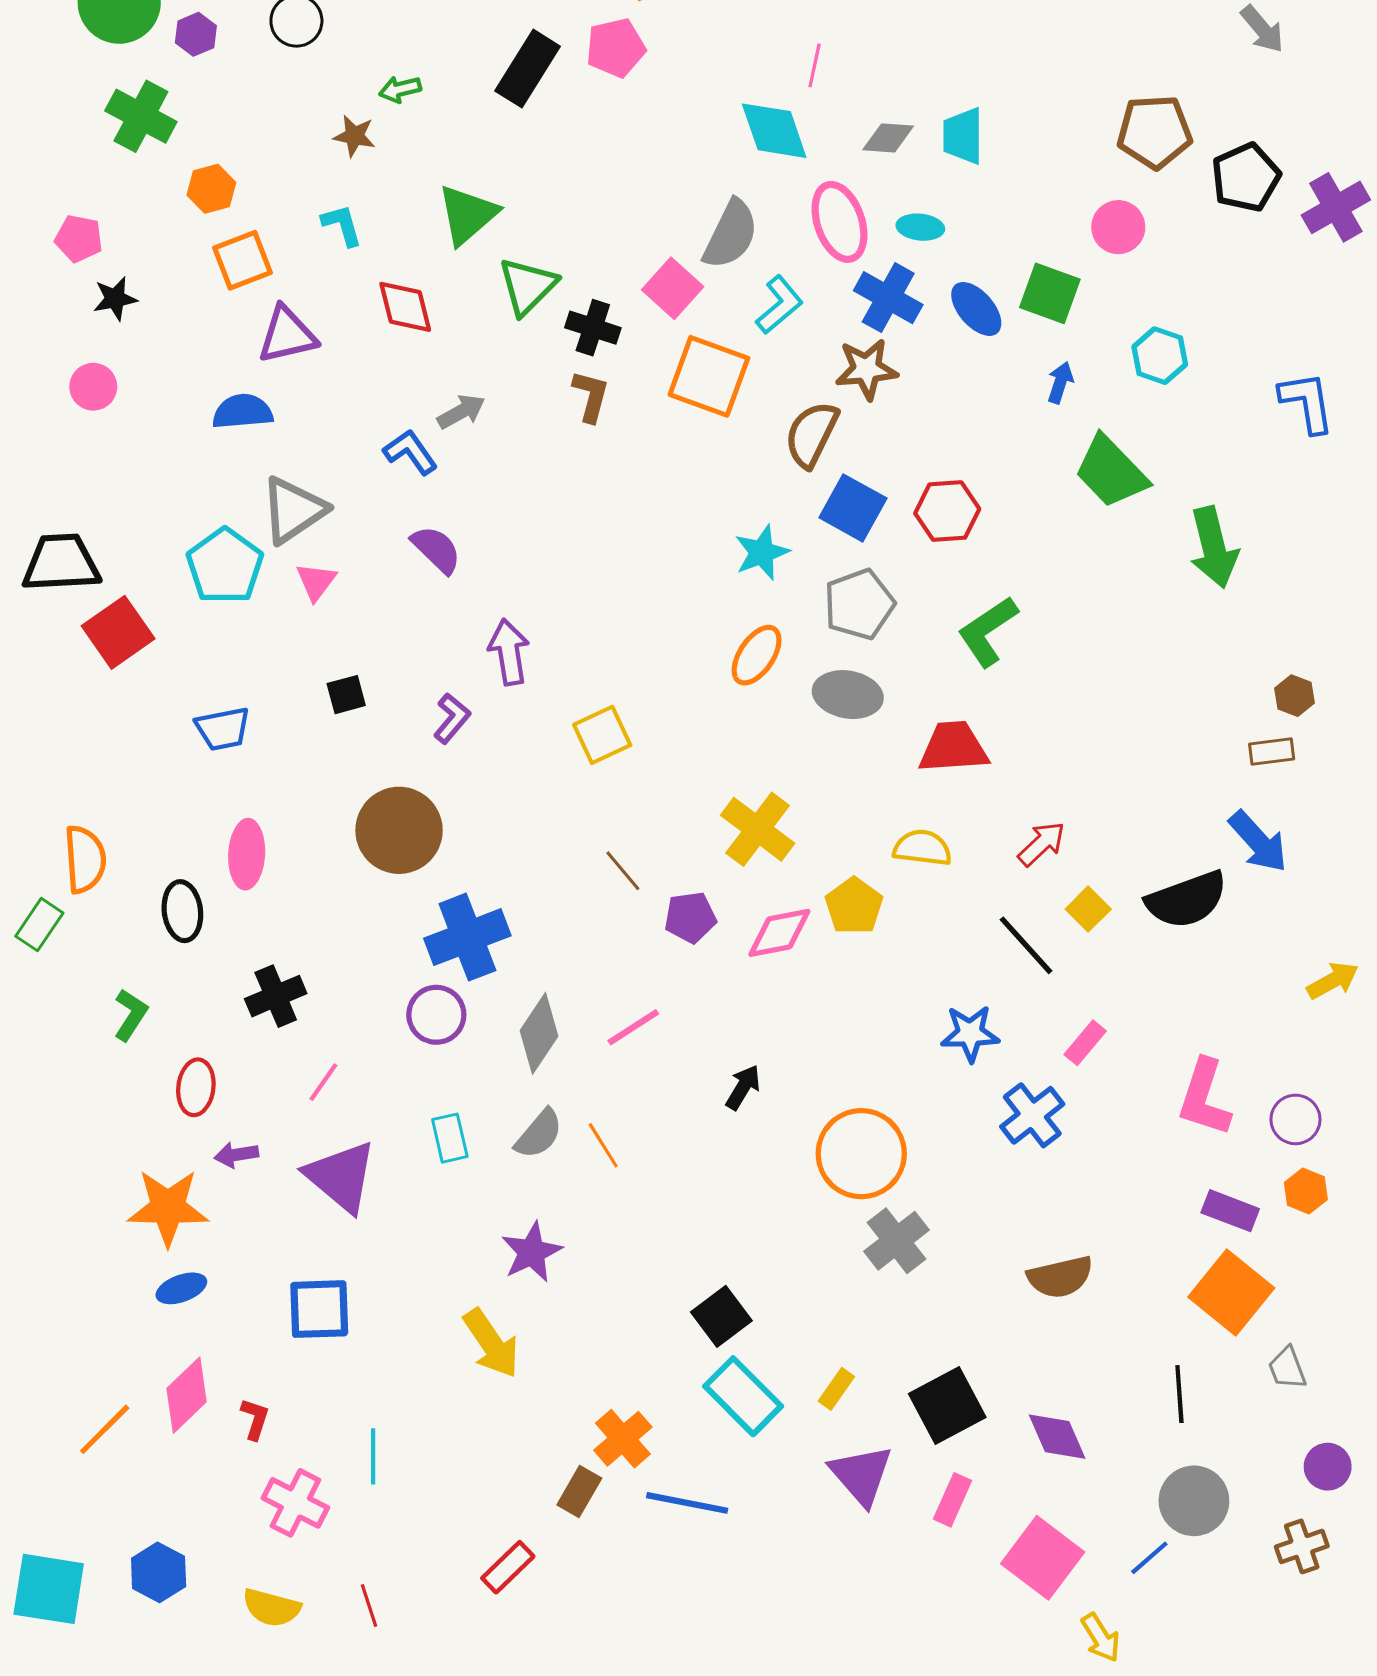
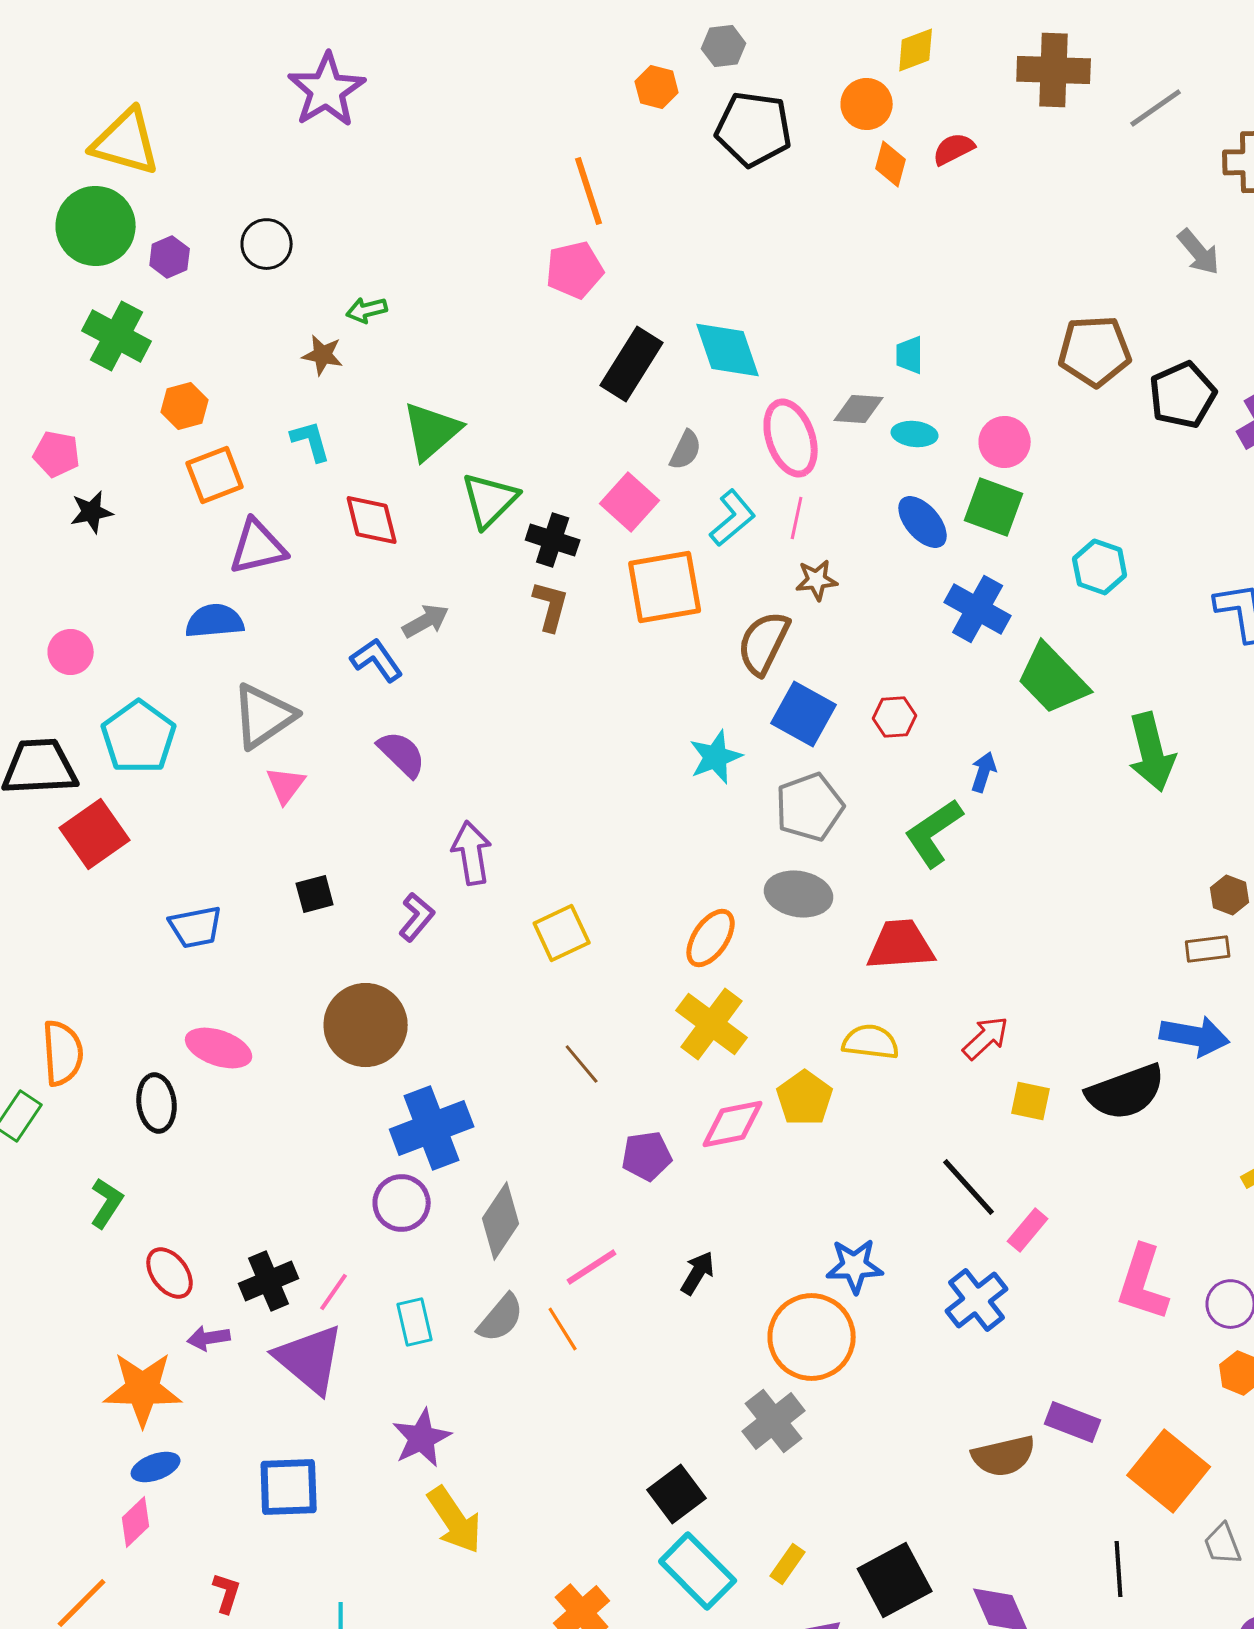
pink line: (815, 65) -> (797, 518), moved
black rectangle: (528, 69) -> (632, 364), moved
cyan trapezoid: (963, 136) -> (910, 355), size x0.7
gray diamond: (888, 138) -> (859, 409), moved
cyan ellipse: (920, 227) -> (915, 434), moved
pink circle: (1118, 227) -> (1005, 442), moved
gray semicircle: (731, 234) -> (686, 450), size x0.6
blue cross: (888, 298) -> (978, 609), moved
brown star: (866, 369) -> (817, 580), size x0.7
orange square: (709, 376) -> (665, 587), turned -30
blue arrow: (1060, 383) -> (984, 772), moved
pink circle: (93, 387) -> (71, 652), moved
red hexagon: (947, 511) -> (895, 717), size x0.7
cyan pentagon: (225, 566) -> (139, 737), moved
orange ellipse: (757, 655) -> (711, 938), moved
blue arrow: (1258, 842) -> (1195, 1036), turned -38
pink ellipse: (247, 854) -> (219, 1048), turned -74
yellow square: (1088, 909) -> (1031, 1101), turned -33
purple pentagon: (690, 917) -> (647, 1156), moved
black line: (1026, 945) -> (969, 1187), moved
black cross: (276, 996) -> (269, 1281), moved
pink line: (633, 1027) -> (592, 1267), moved
blue star: (970, 1033) -> (855, 1266), moved
pink line: (323, 1082) -> (334, 1292), moved
red ellipse: (196, 1087) -> (170, 1273), turned -44
purple rectangle: (1230, 1211) -> (1073, 1422), moved
gray cross: (896, 1241) -> (774, 1421), moved
purple star: (532, 1252) -> (422, 1438), moved
pink diamond: (187, 1395) -> (136, 1522), moved, size x0.7

